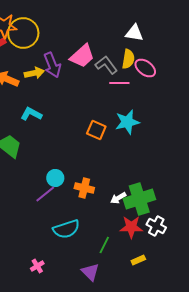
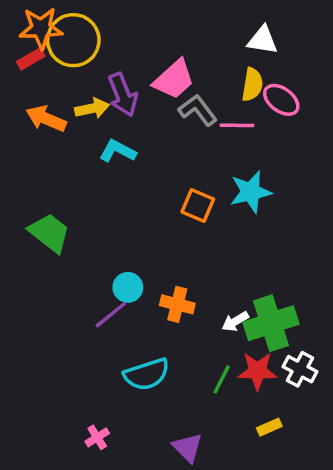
gray L-shape: (106, 65) -> (198, 110), moved
cyan L-shape: (31, 114) -> (118, 151), moved
green line: (104, 245) -> (222, 379), moved

